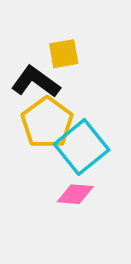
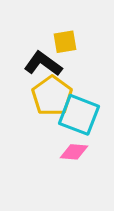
cyan square: (82, 147) -> (79, 115), turned -30

